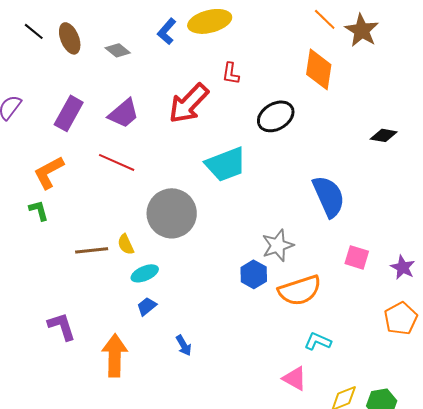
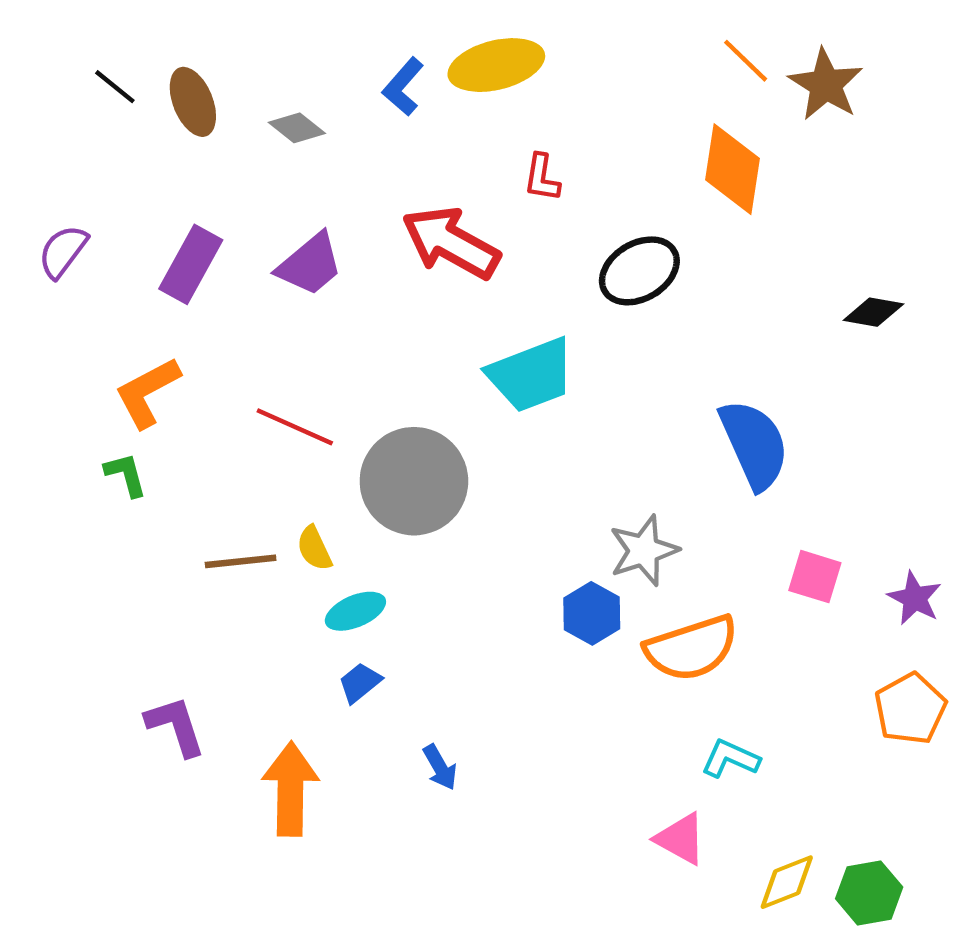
red arrow: (189, 103) -> (451, 243), turned 75
red line: (117, 162) -> (295, 427), moved

